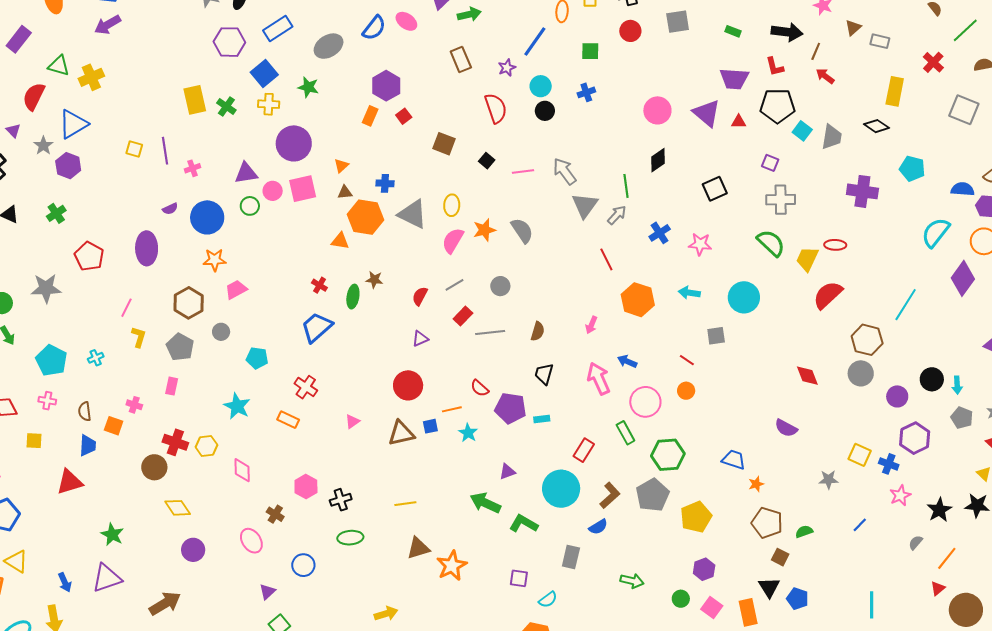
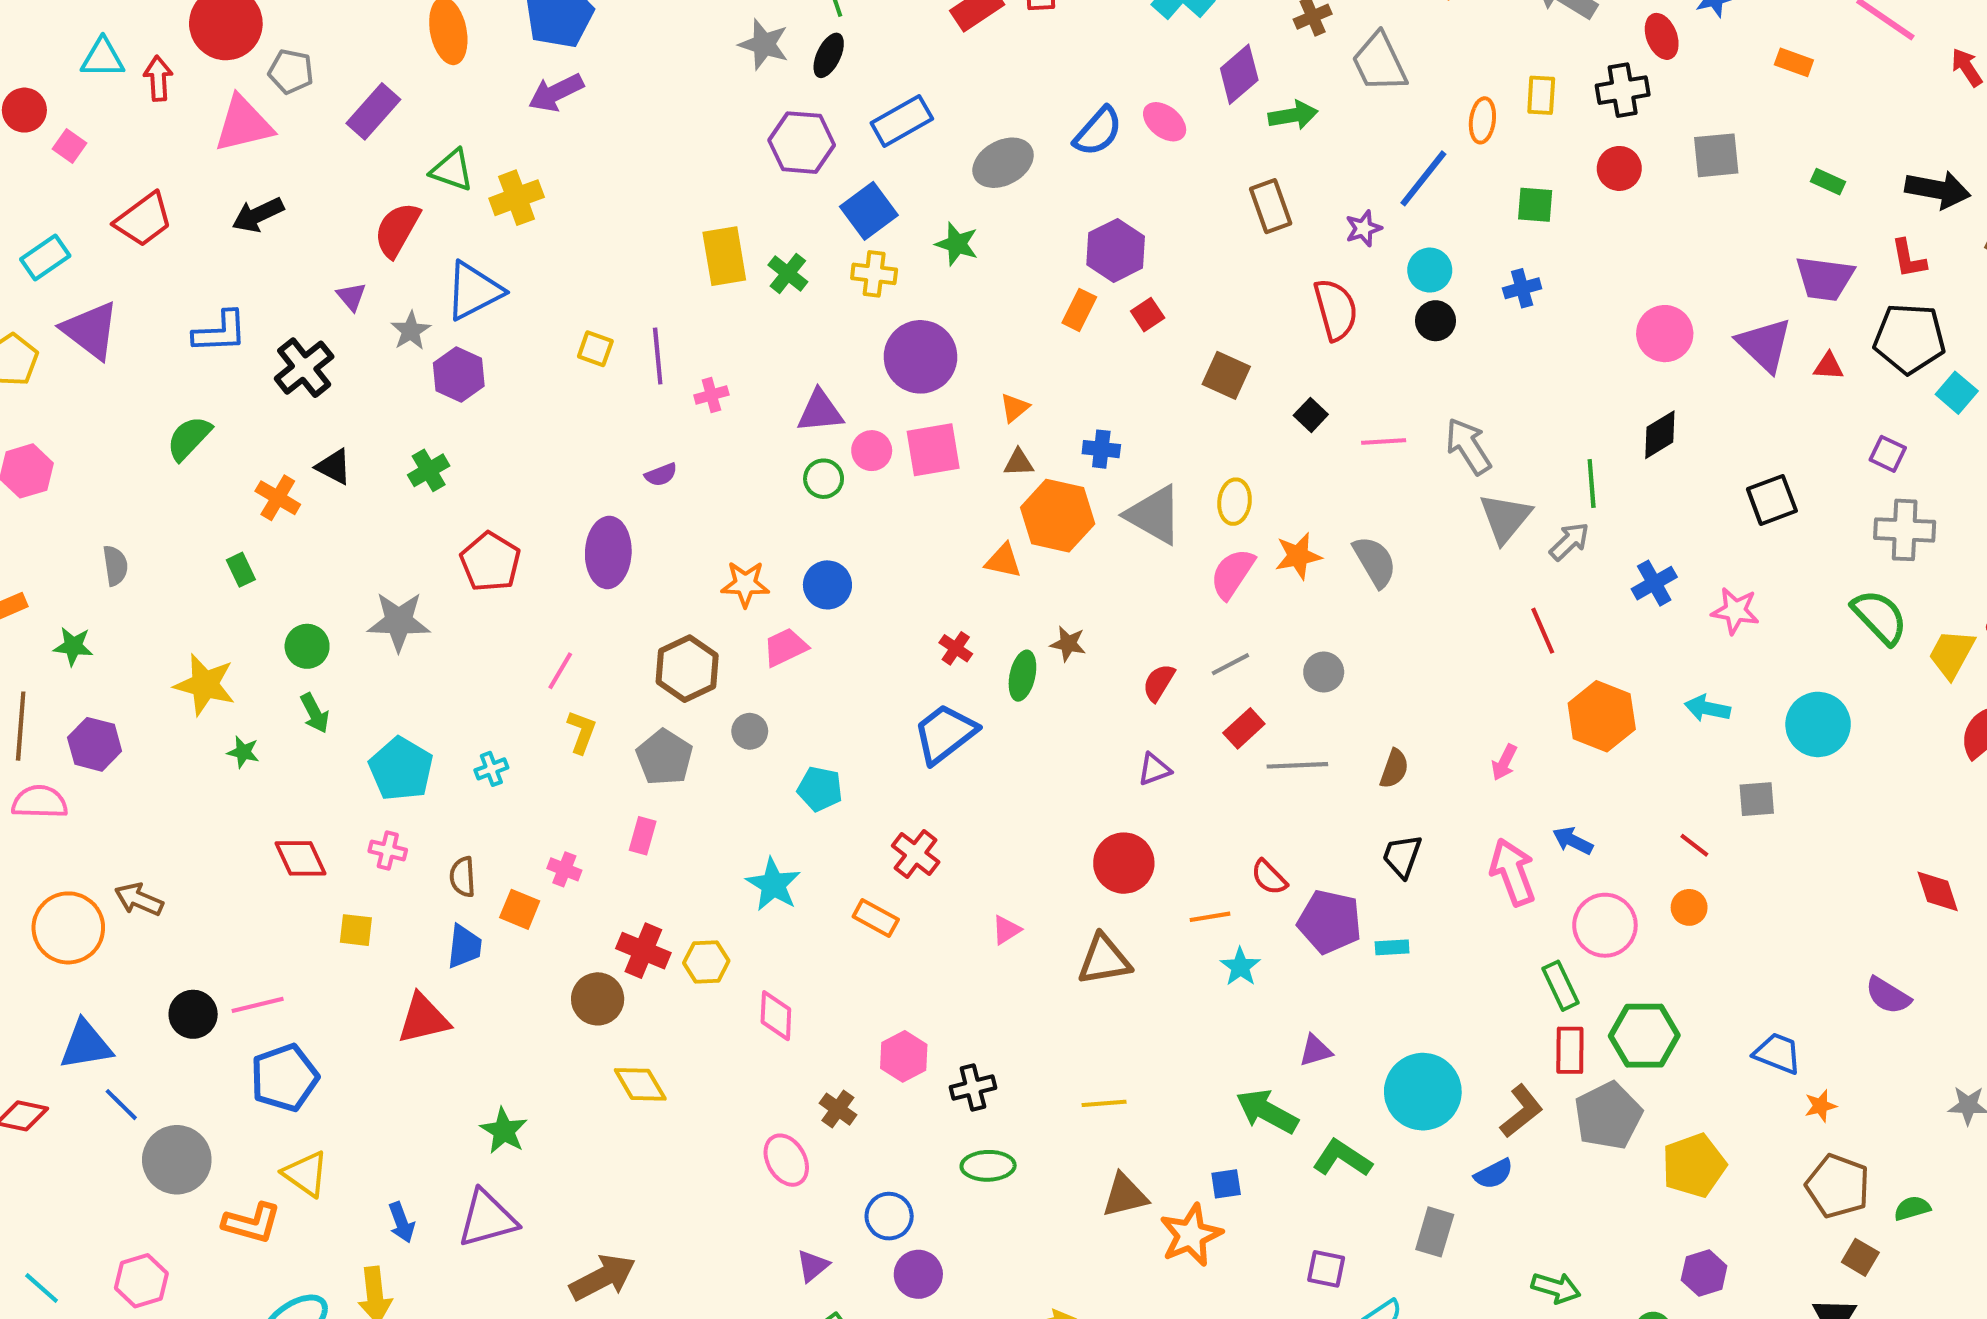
blue circle: (207, 217) -> (827, 585), moved, size x0.7
blue square: (430, 426) -> (1226, 1184), moved
red rectangle: (584, 450) -> (1570, 1050), moved, turned -35
purple circle: (193, 550) -> (918, 1274), moved

